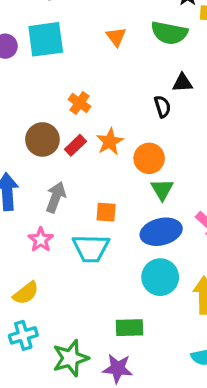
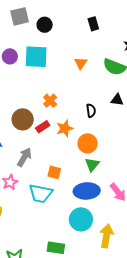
black semicircle: (162, 107) -> (91, 111), moved

